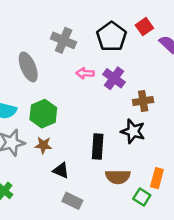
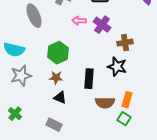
green hexagon: (43, 114) -> (58, 53), moved
brown star: (43, 145) -> (56, 78), moved
orange rectangle: (157, 178) -> (127, 100), moved
gray rectangle: (72, 201) -> (54, 125), moved

